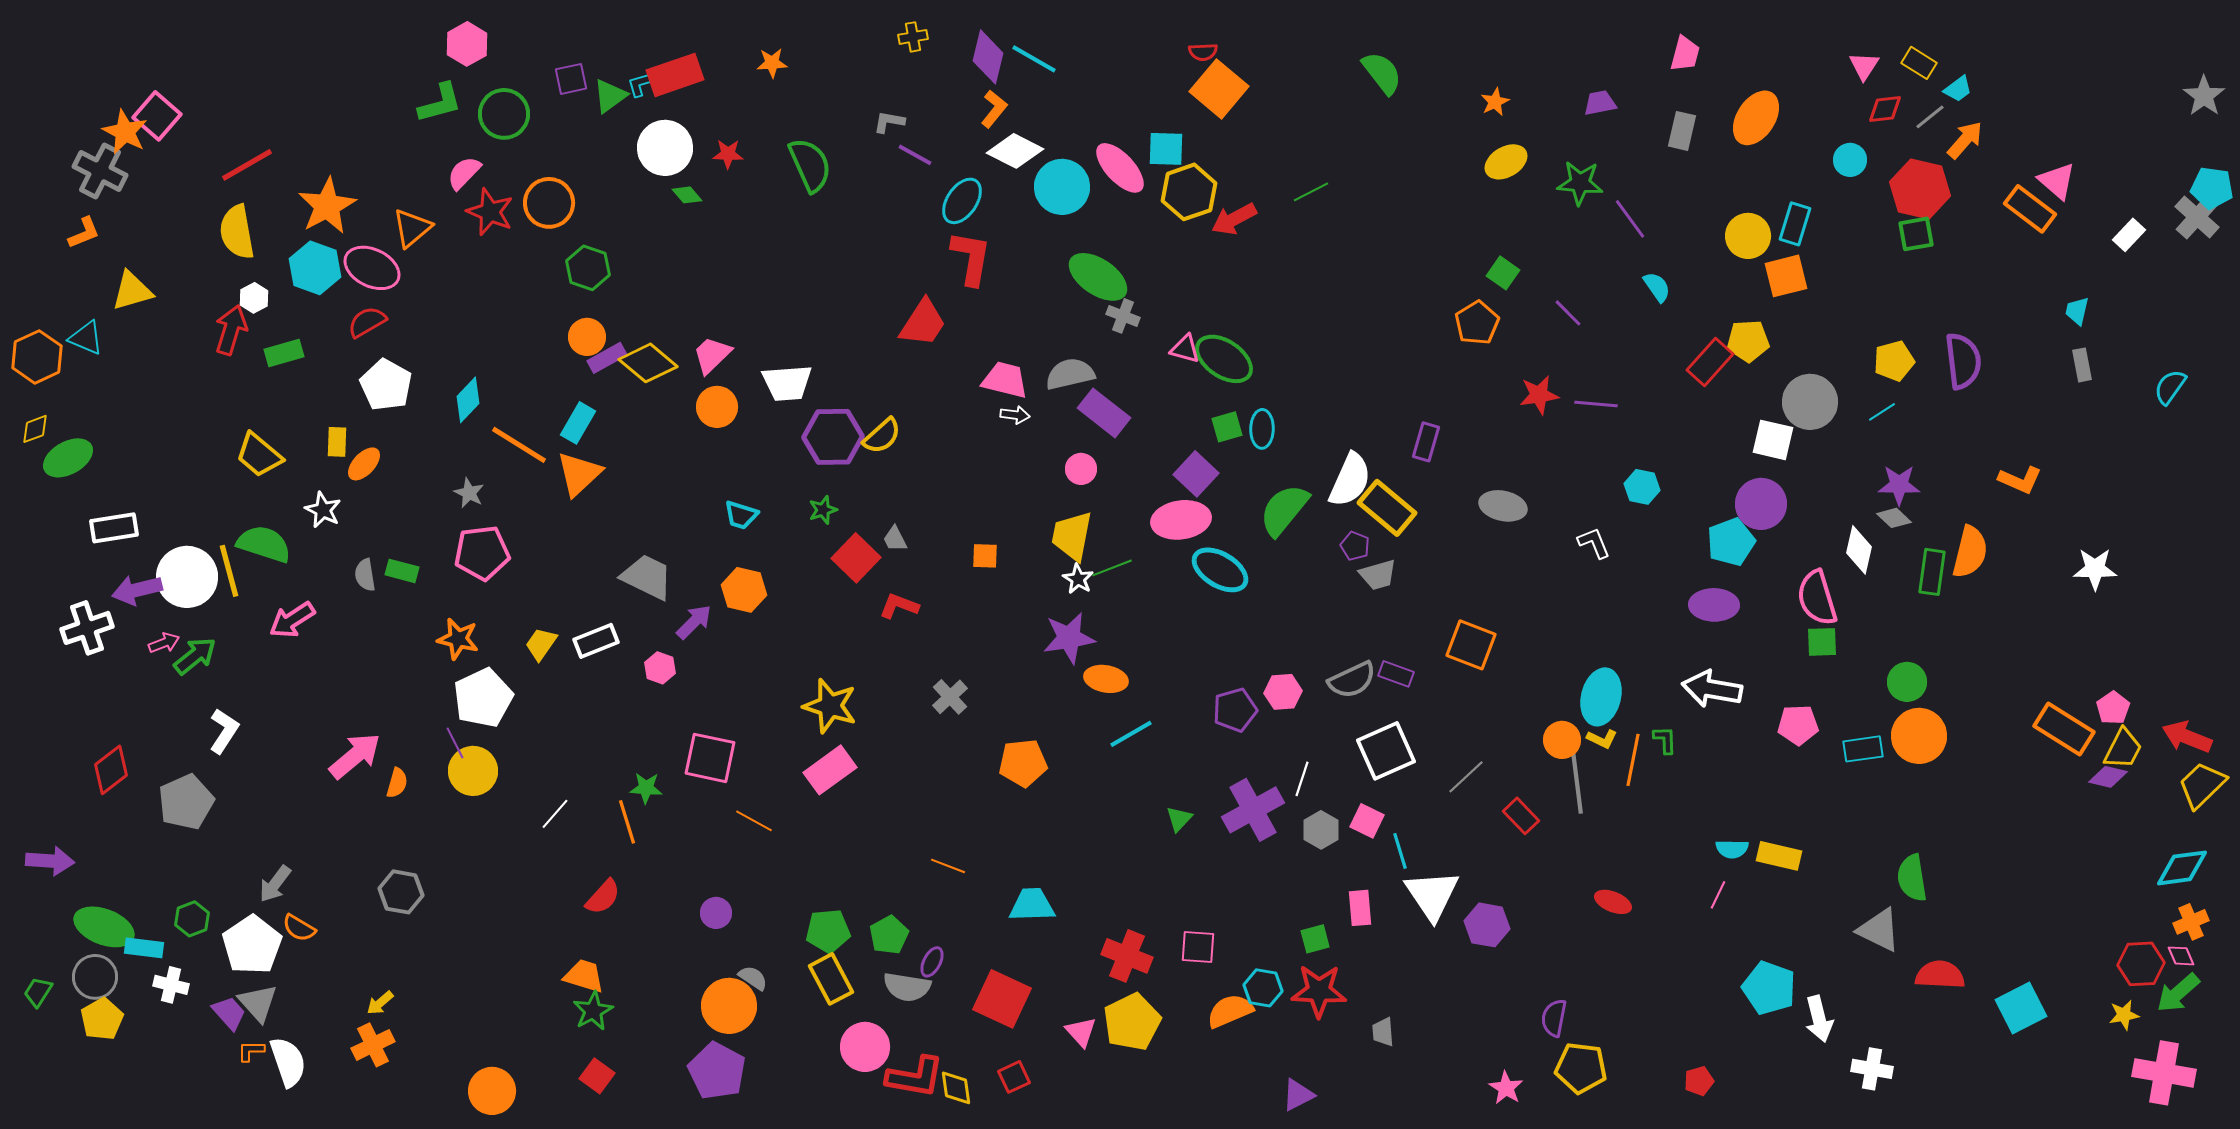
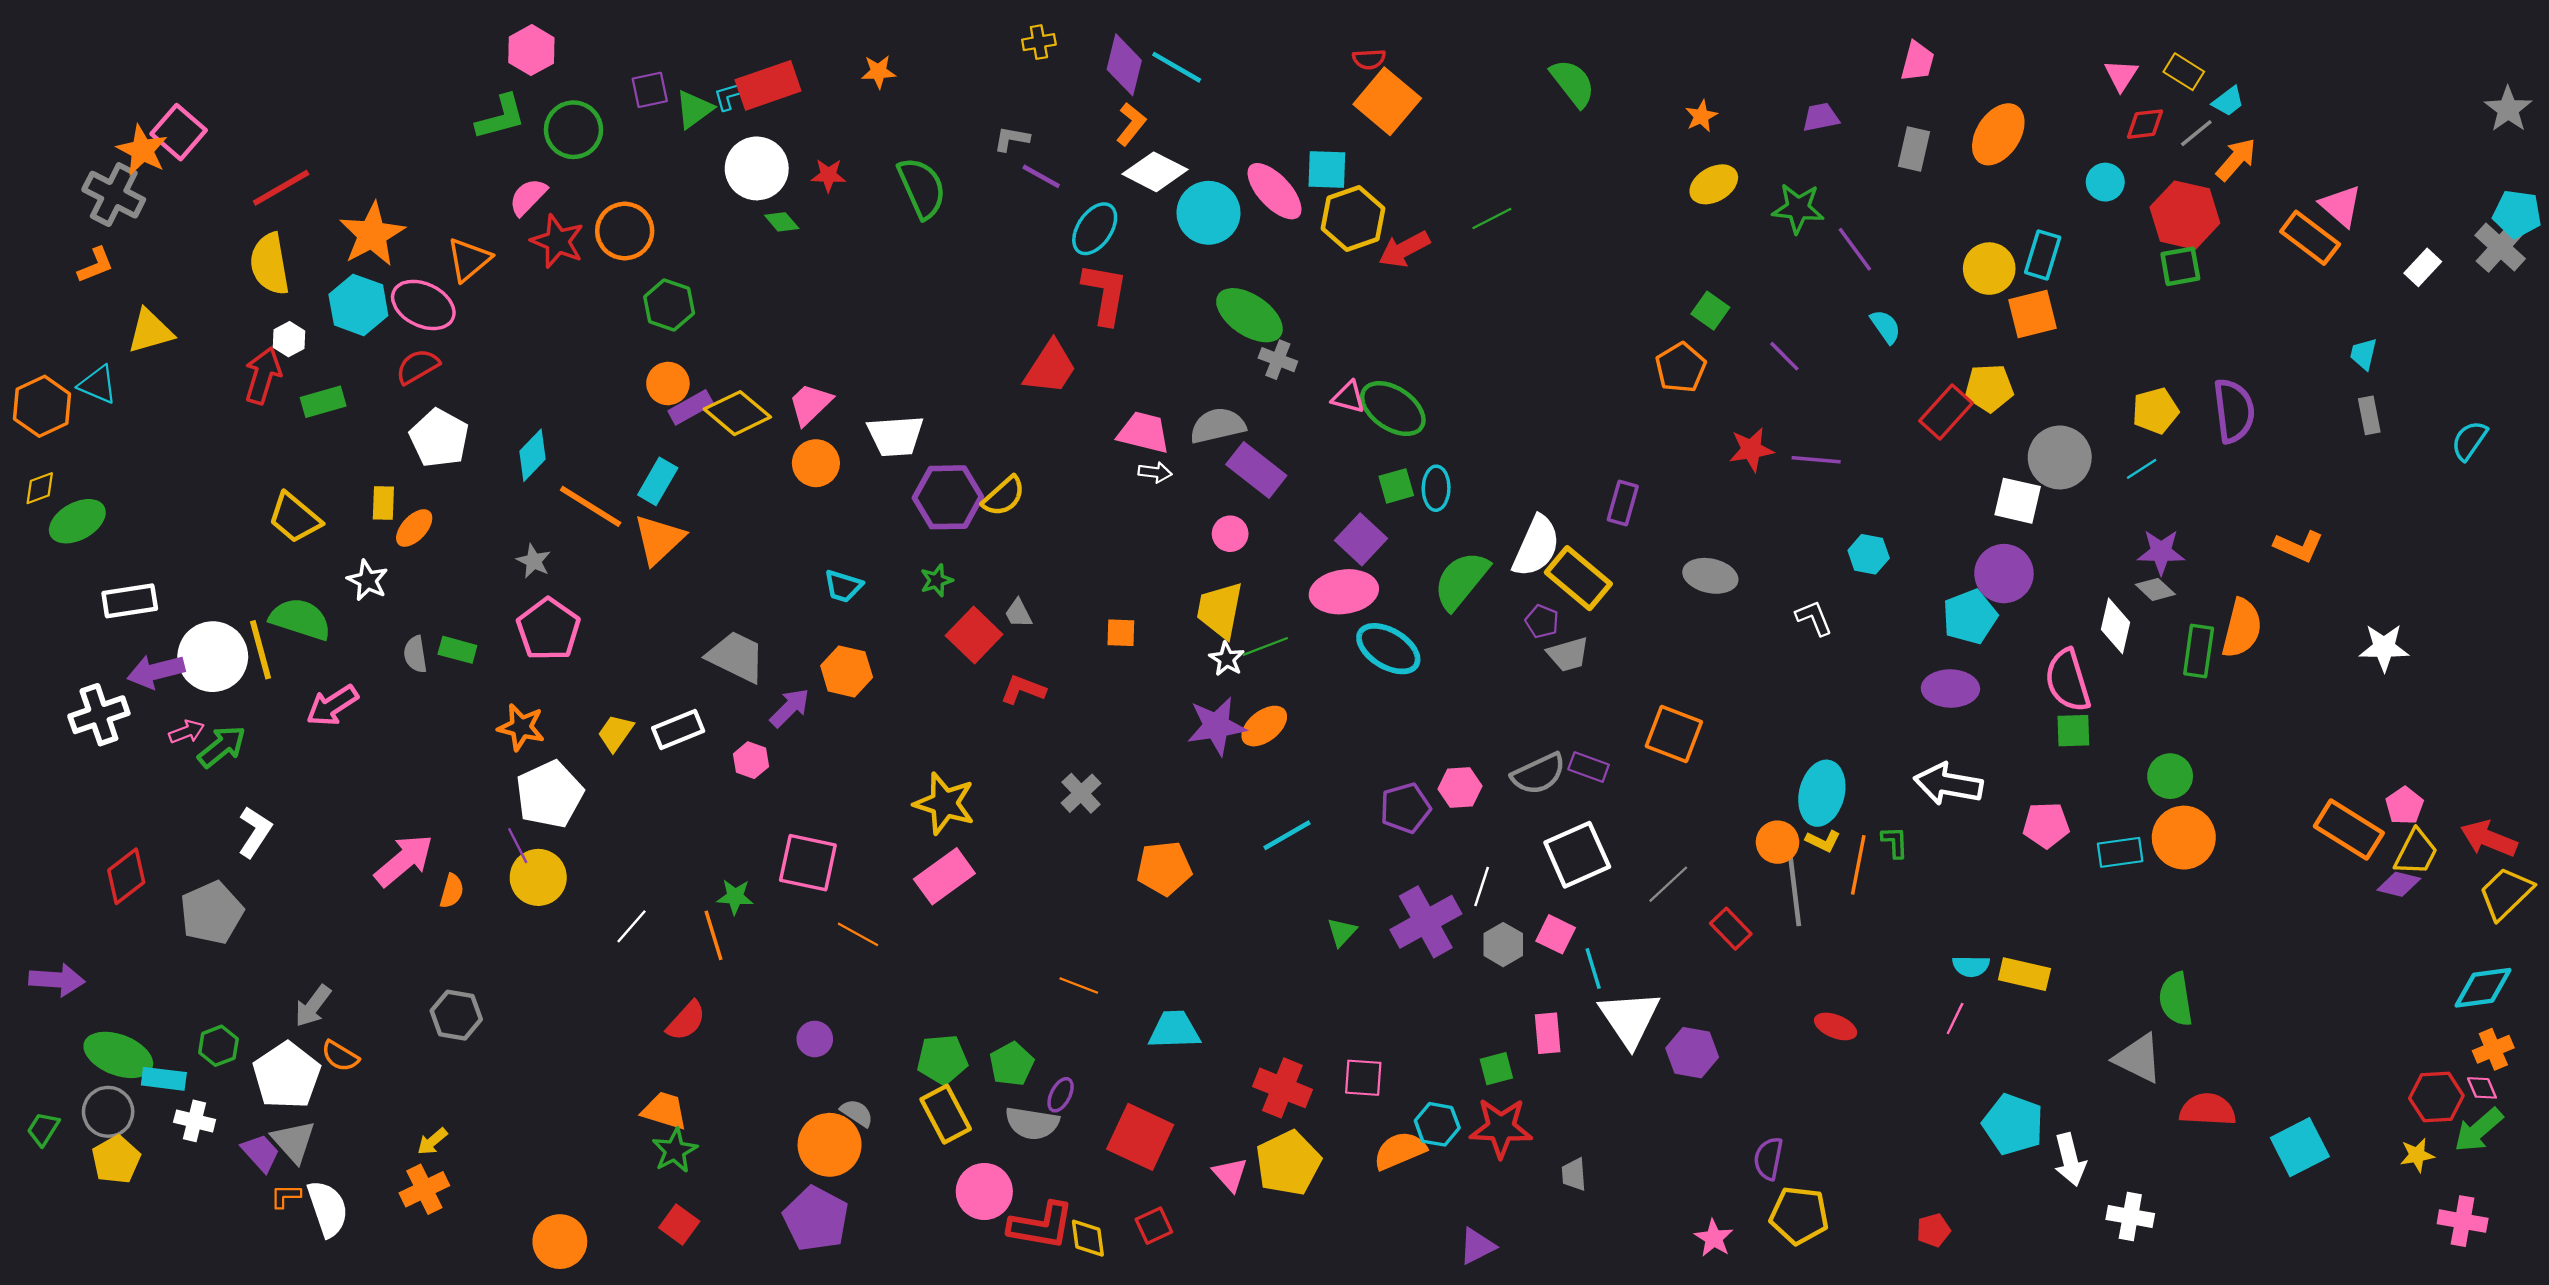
pink pentagon: (482, 553) -> (548, 629), turned -30
orange ellipse: (1106, 679) -> (1264, 726), moved, turned -48
pink cross: (2164, 1073) -> (2463, 1221), size x0.7

